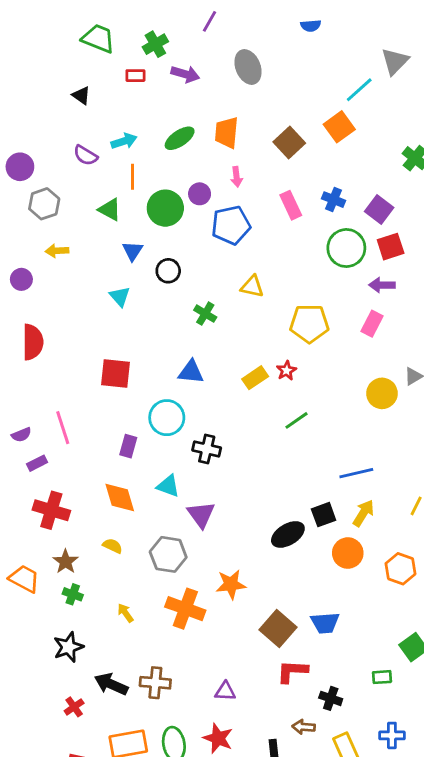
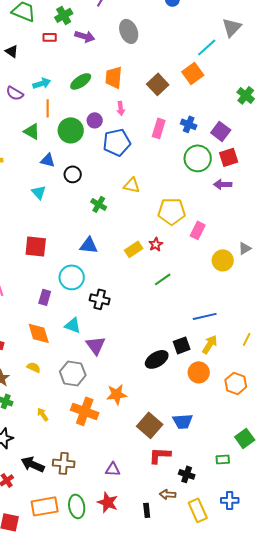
pink rectangle: (291, 205) -> (159, 128), turned 42
blue triangle: (133, 251) -> (48, 160), turned -49
pink rectangle: (372, 324) -> (198, 230), moved

